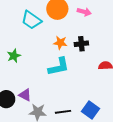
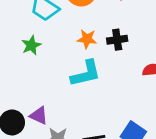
green star: (14, 56) -> (31, 45), moved

